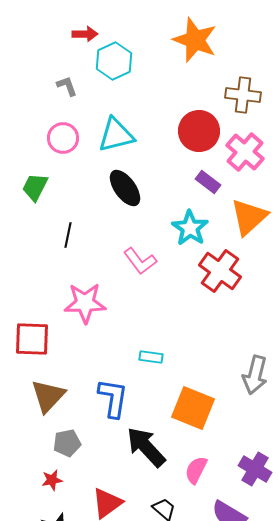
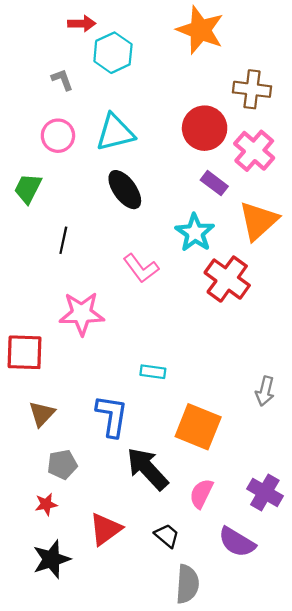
gray arrow: (255, 375) -> (265, 391), size x0.7
brown triangle: (48, 396) -> (42, 414), size x0.7

